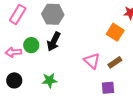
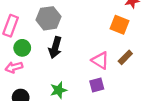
green circle: (31, 45) -> (22, 48), moved
purple square: (108, 88) -> (97, 85), moved

